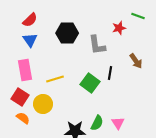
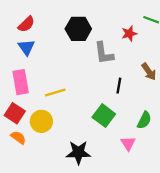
black hexagon: (67, 33) -> (78, 29), moved
green square: (90, 83) -> (104, 116), moved
green semicircle: (97, 123) -> (144, 120), moved

